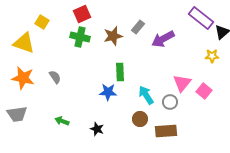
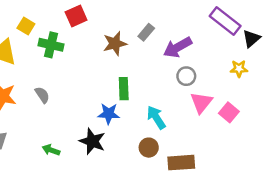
green cross: (80, 37) -> (51, 45), moved
gray circle: (170, 102) -> (186, 76), moved
black star: (97, 129) -> (92, 141), moved, size x1.5

